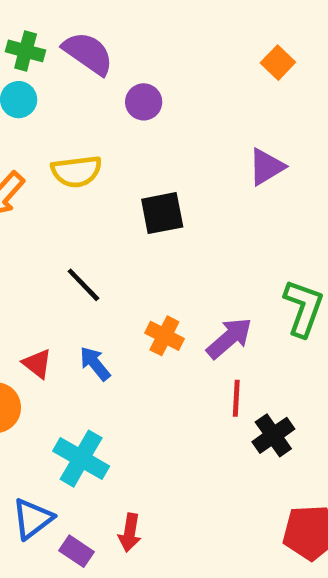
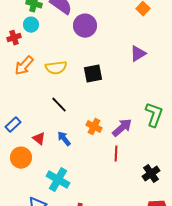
purple circle: (144, 102) -> (85, 26), size x1.5
yellow semicircle: (76, 171) -> (56, 68), moved
red line: (236, 398) -> (116, 154), moved
black cross: (273, 435) -> (151, 174), moved

